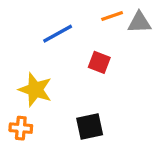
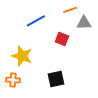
gray triangle: (139, 22) -> (84, 23), moved

